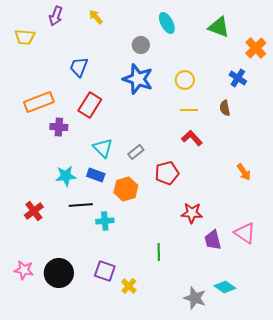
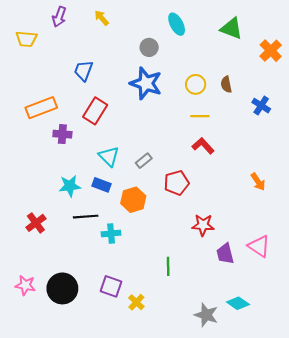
blue cross: (238, 78) -> (261, 106), moved
brown semicircle: (225, 108) -> (226, 84), moved

